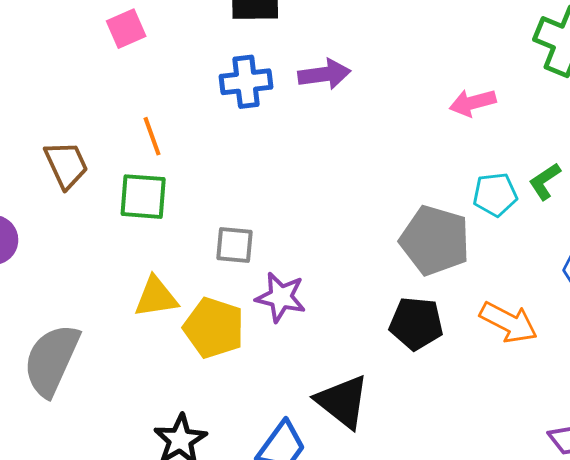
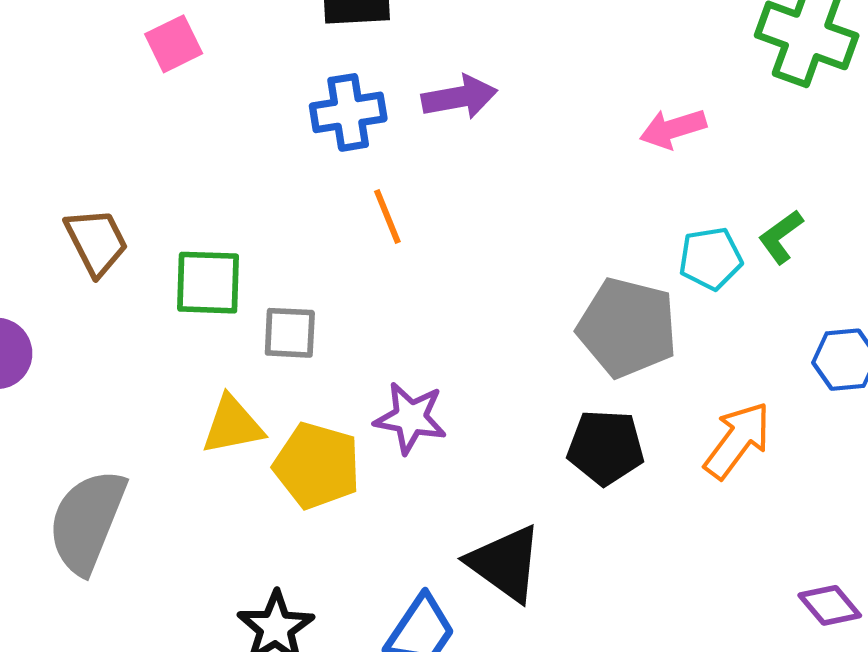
orange line: (152, 136) -> (387, 216), moved
gray square: (234, 245) -> (290, 333), moved
orange arrow: (509, 322) -> (737, 440), turned -78

